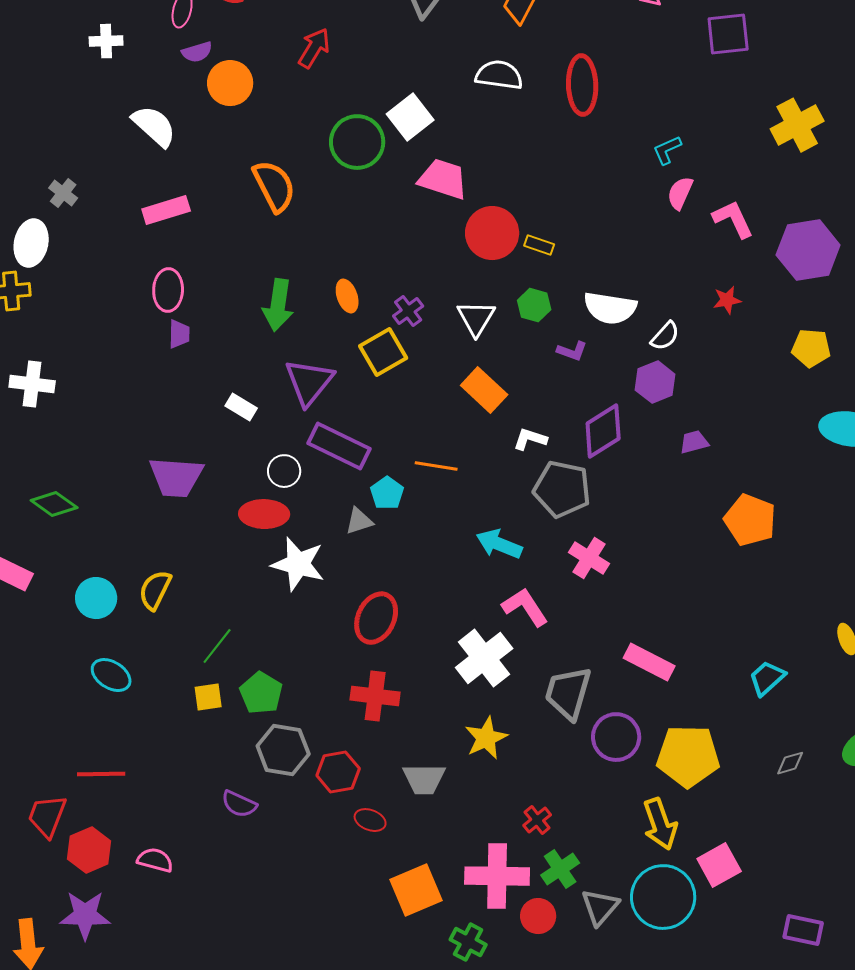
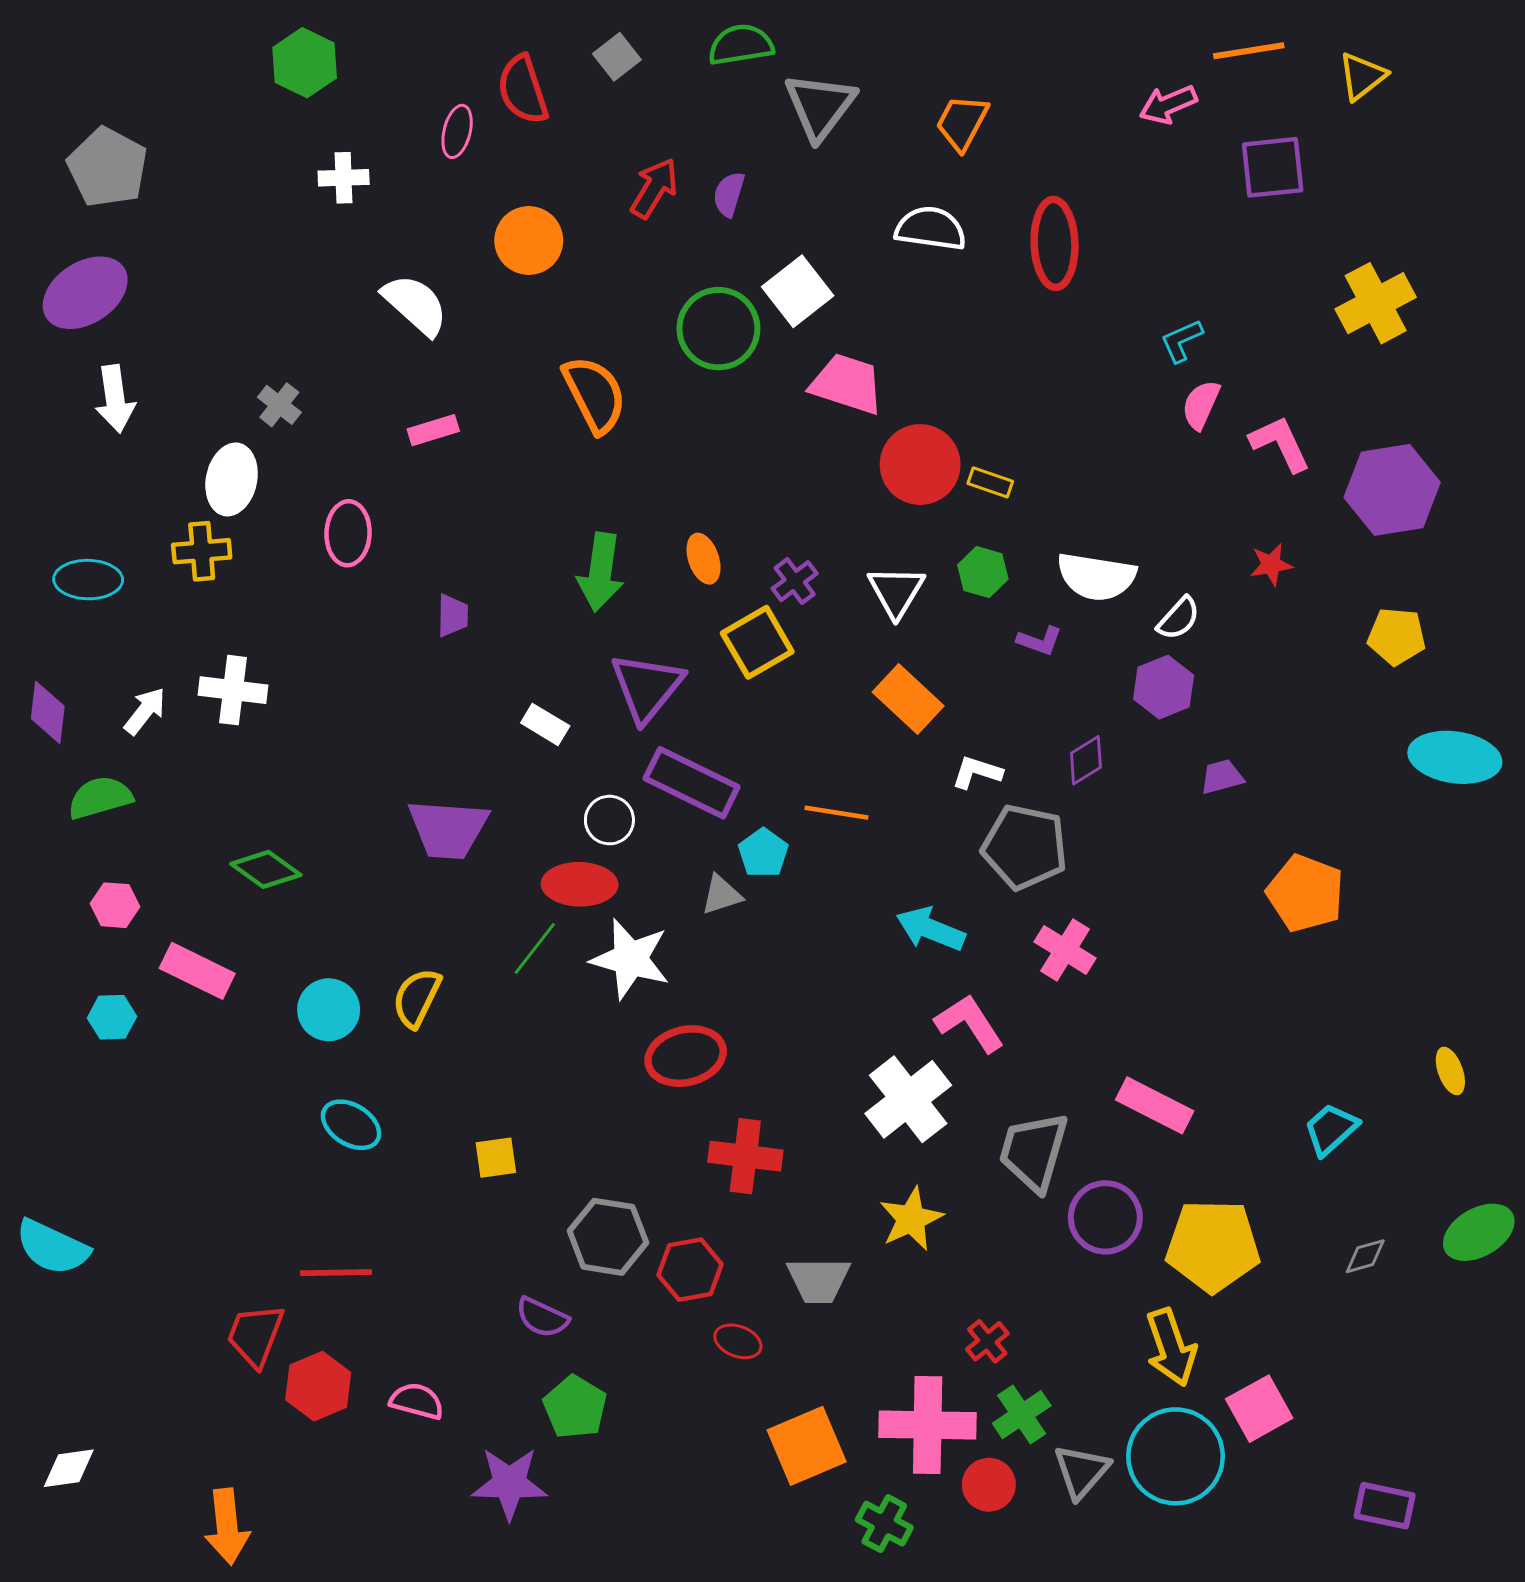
purple semicircle: (197, 52) -> (729, 194), moved, turned 124
pink rectangle: (166, 210) -> (433, 430), size x0.7
pink ellipse: (168, 290) -> (348, 533), moved
purple diamond: (603, 431) -> (1086, 760), size x0.6
red ellipse: (376, 618) -> (686, 1056), moved, turned 51
green line: (217, 646) -> (535, 948), moved
green pentagon: (261, 693) -> (575, 1407), moved
purple star: (85, 915) -> (509, 1483), moved

